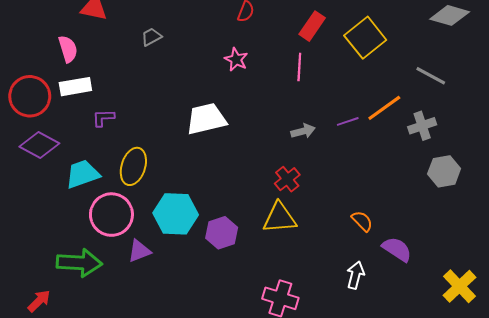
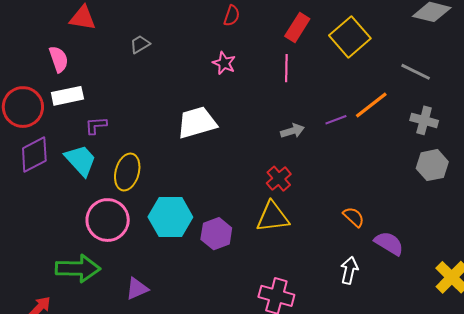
gray cross: (422, 126) -> (424, 120), moved, turned 36
purple diamond: (39, 145) -> (34, 155), turned -54
cyan trapezoid: (83, 174) -> (81, 160), moved, turned 69
purple triangle: (139, 251) -> (137, 289), moved

